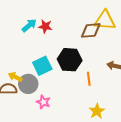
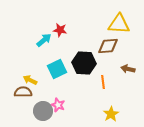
cyan arrow: (29, 25) -> (44, 40), moved
brown diamond: (91, 30) -> (108, 46), moved
gray circle: (28, 84) -> (43, 111), moved

